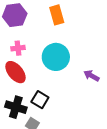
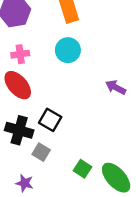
cyan circle: (56, 57) -> (68, 50), moved, size x0.7

